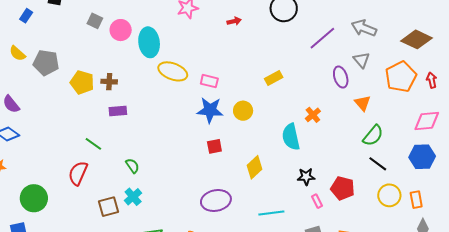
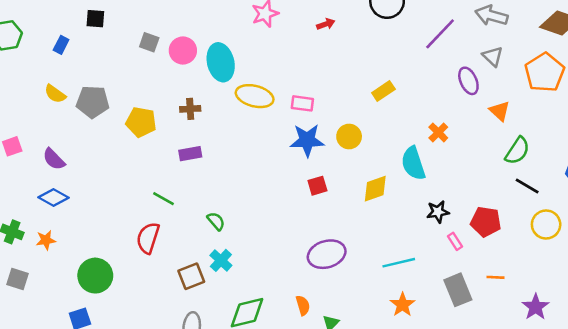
brown cross: (109, 82) -> (190, 109), moved
yellow diamond: (254, 167) -> (375, 189), moved, turned 30

